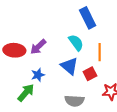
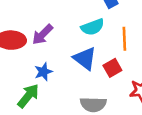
cyan semicircle: (76, 43) -> (93, 27), turned 108

